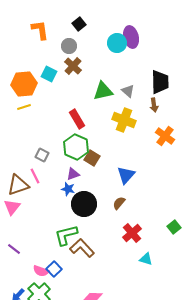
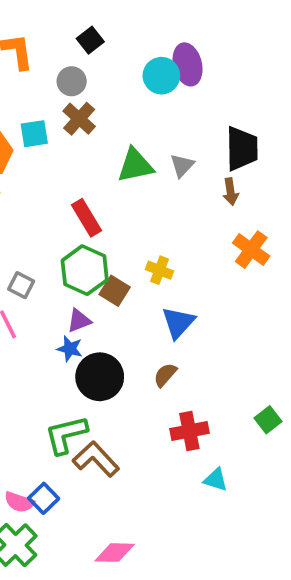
cyan square: (49, 74) -> (34, 134), turned -35
gray triangle: (128, 91) -> (182, 165), turned 32
yellow cross: (124, 120) -> (160, 270), moved, size x0.6
red cross: (132, 233) -> (189, 431), turned 30

